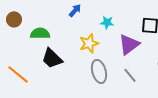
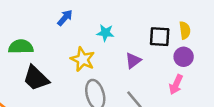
yellow star: (89, 43) -> (83, 59), turned -30
purple triangle: (129, 44) -> (133, 61), size x0.6

